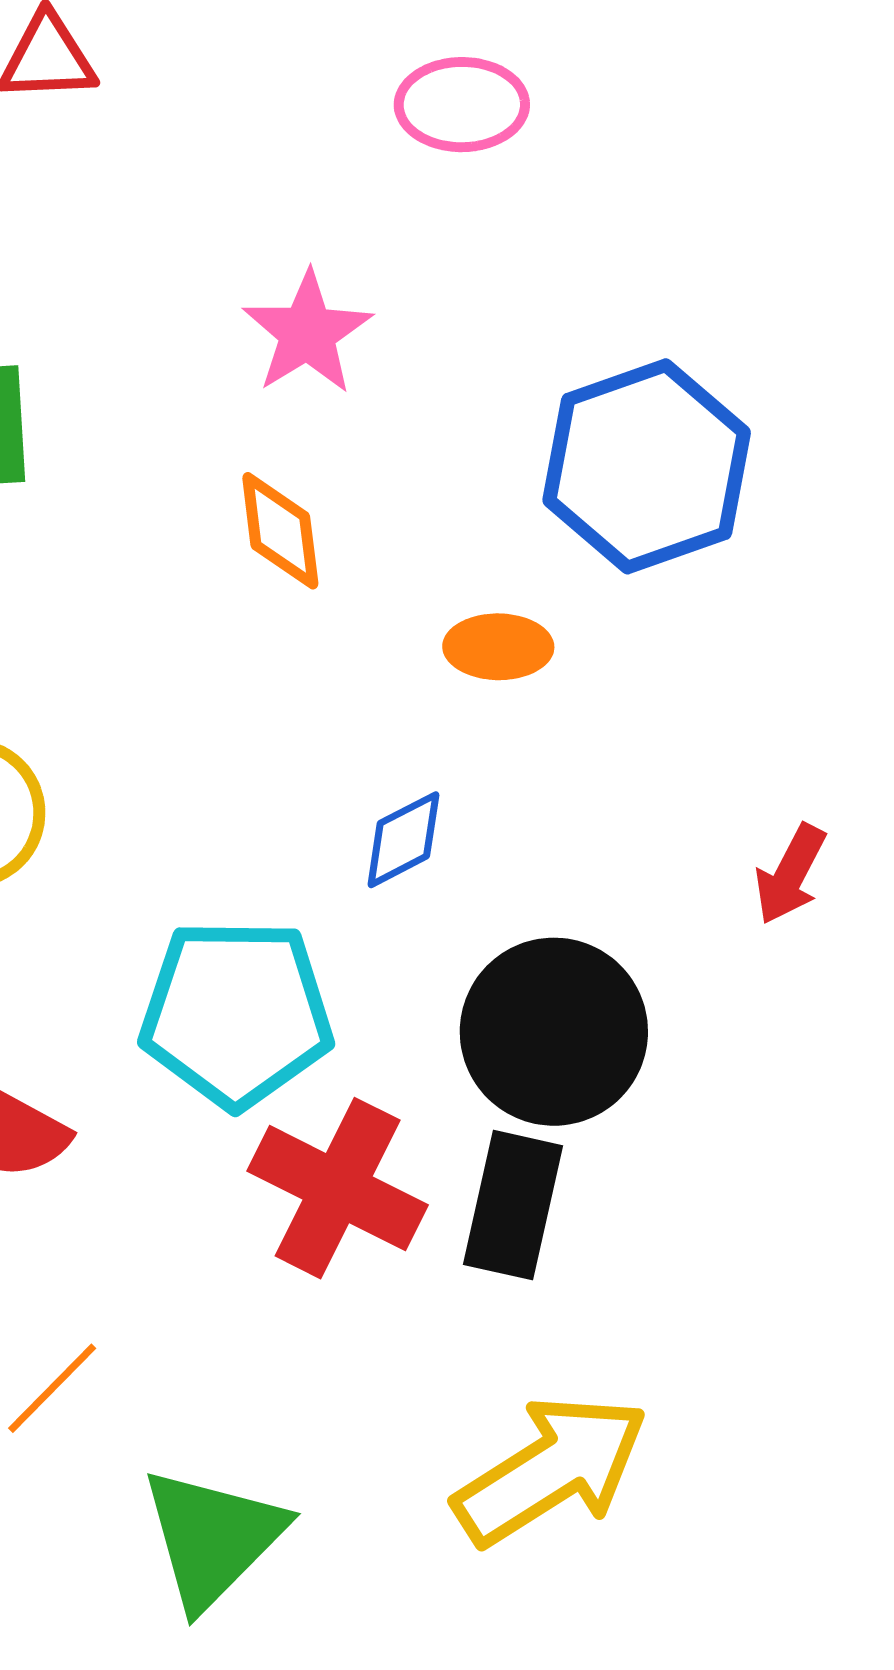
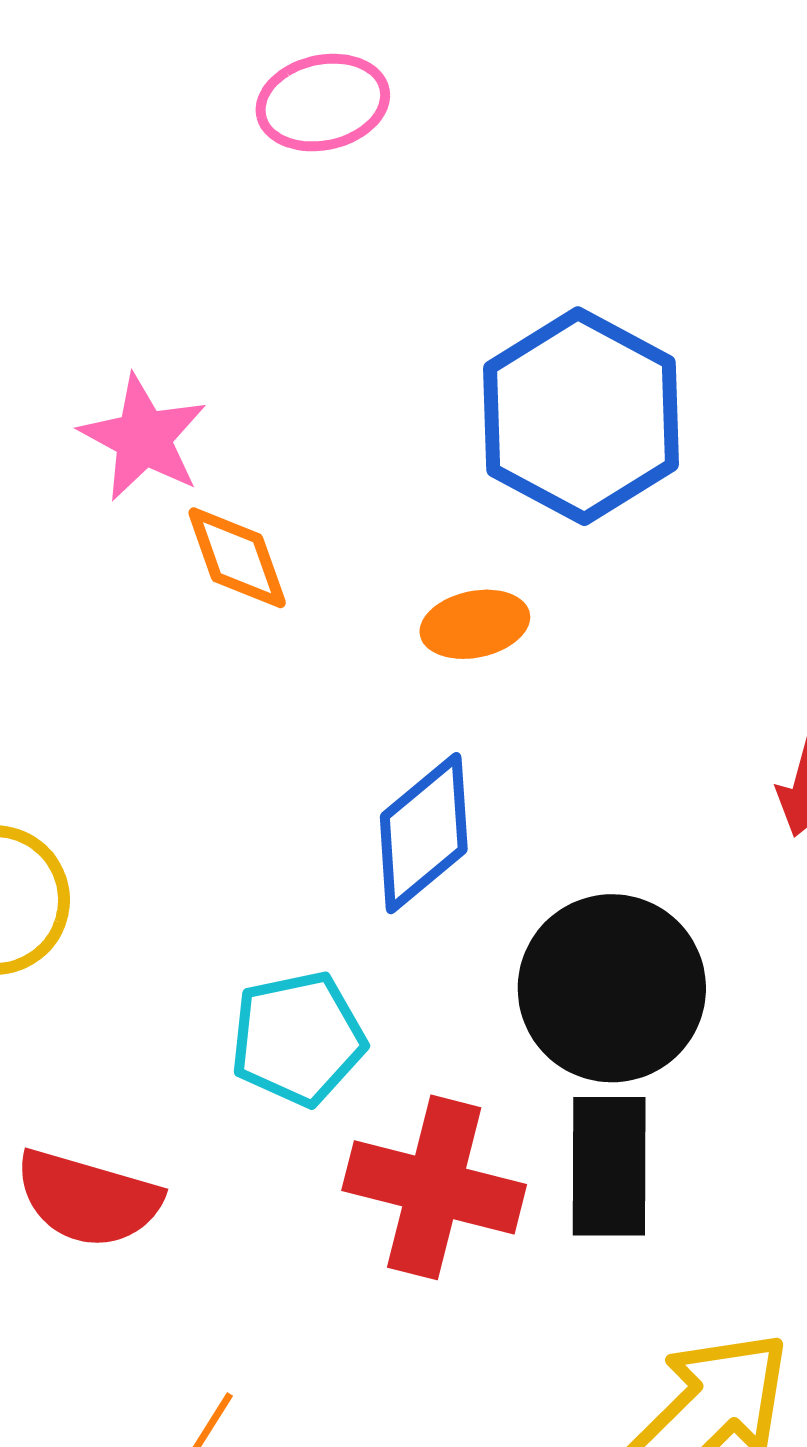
pink star: (307, 333) -> (143, 438), moved
blue diamond: (403, 840) -> (424, 833), size x1.5
cyan pentagon: (236, 1013) -> (298, 1038), size x0.7

